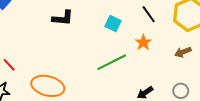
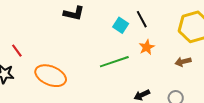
black line: (149, 14) -> (142, 19), moved

